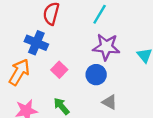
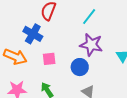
pink square: (59, 70) -> (49, 59), turned 32
orange arrow: (19, 72) -> (15, 57), turned 75

